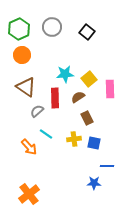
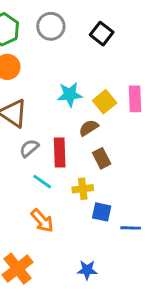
pink rectangle: (110, 89) -> (135, 99), moved
red rectangle: (55, 98) -> (60, 153), moved
blue square: (94, 143) -> (102, 212), moved
orange arrow: (29, 147) -> (42, 221), moved
blue star: (94, 183) -> (87, 270), moved

